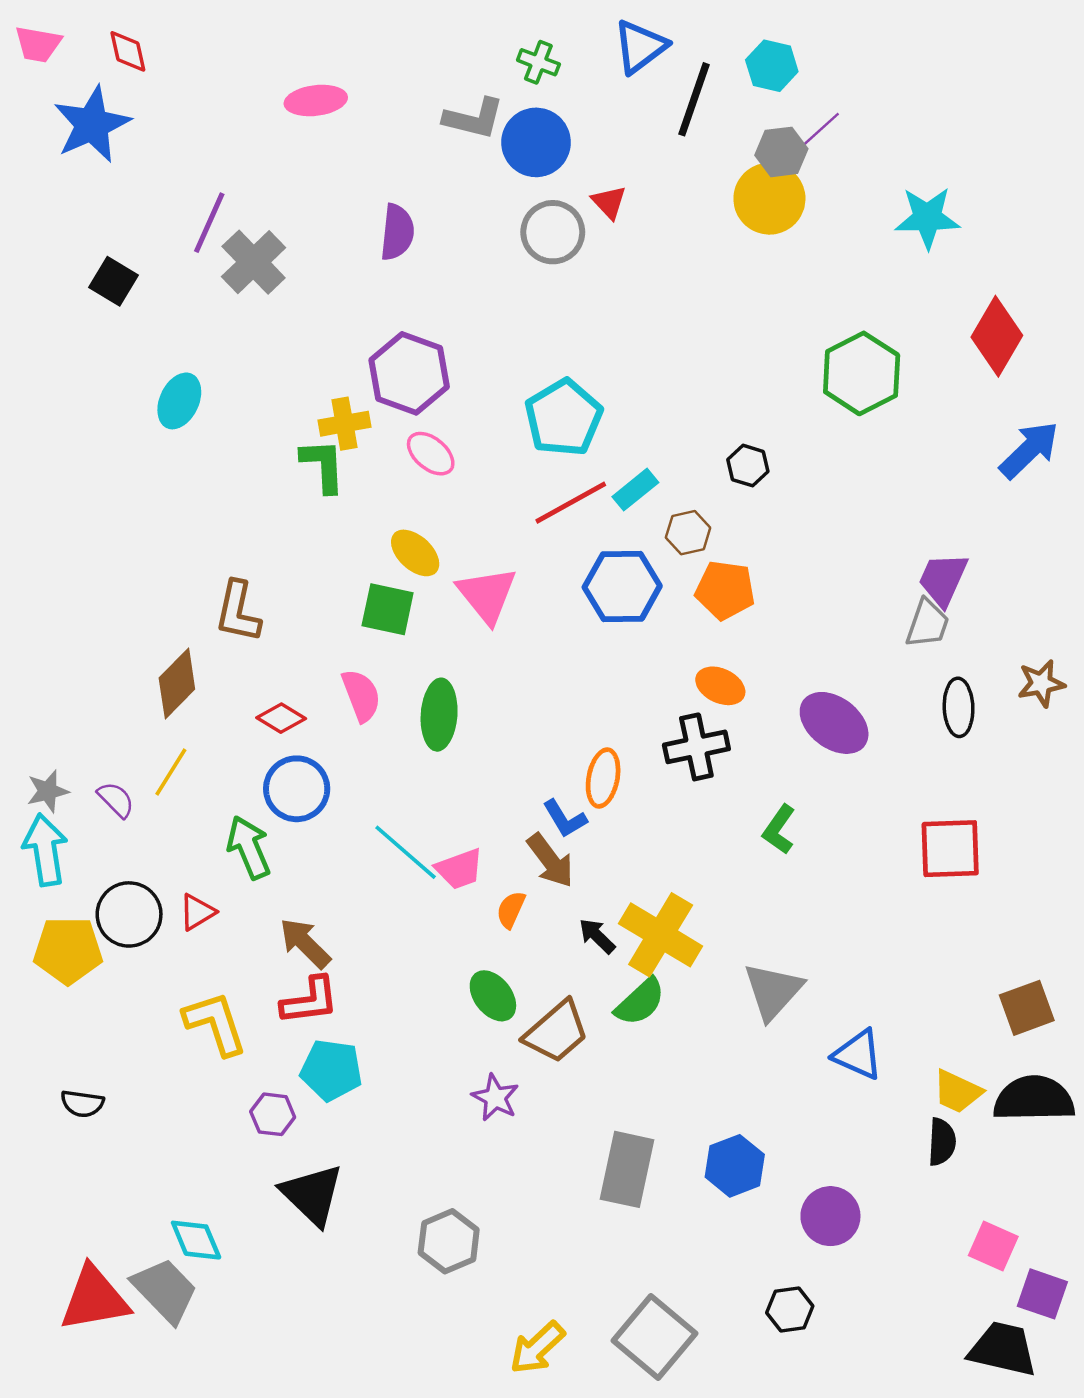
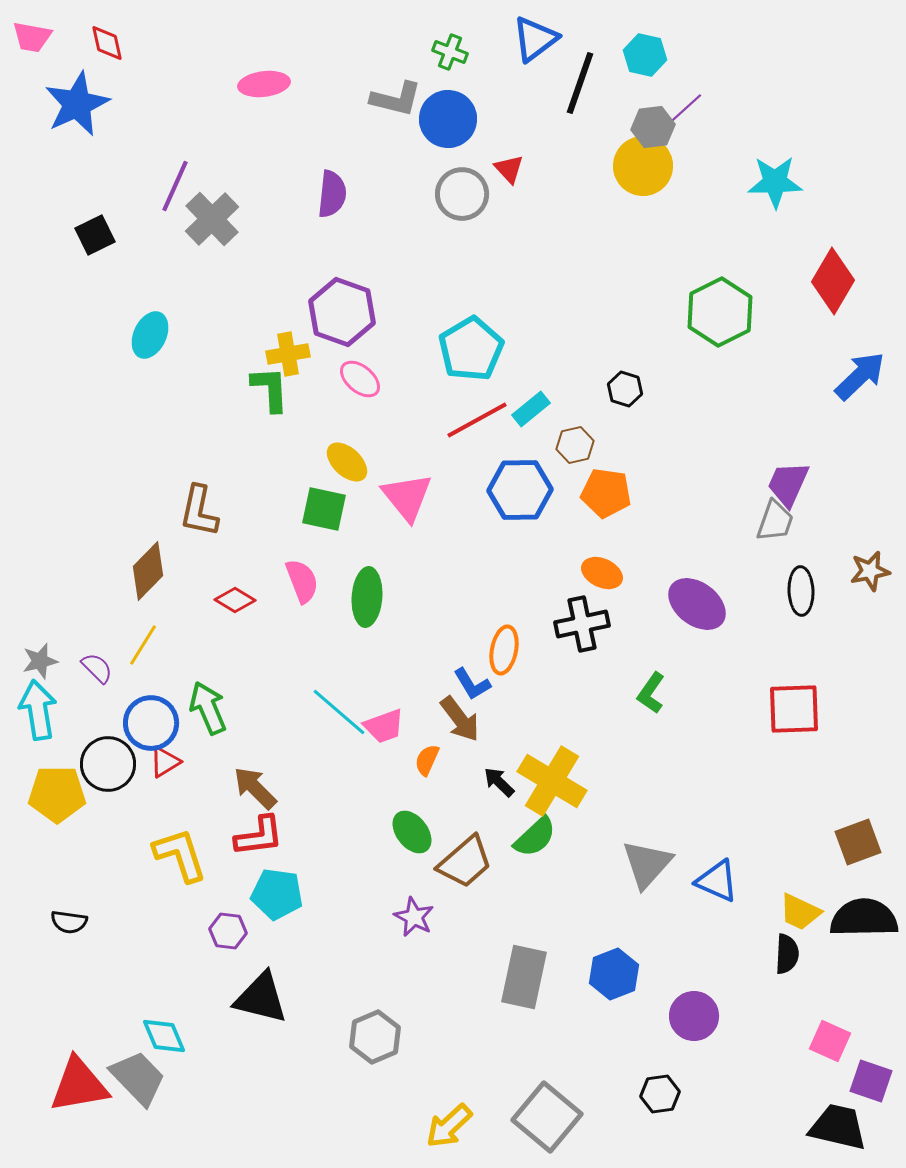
black square: (113, 281) -> (95, 235), turned 33
blue circle: (297, 789) -> (151, 723), moved
gray triangle: (773, 991) -> (647, 864), moved
black triangle: (312, 1195) -> (261, 998), turned -30

